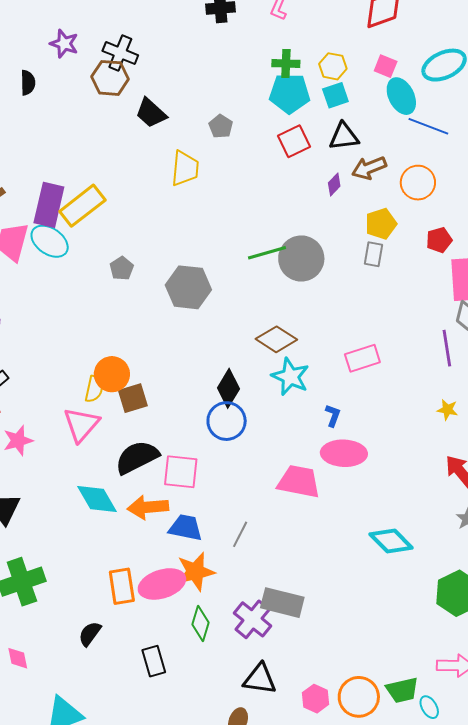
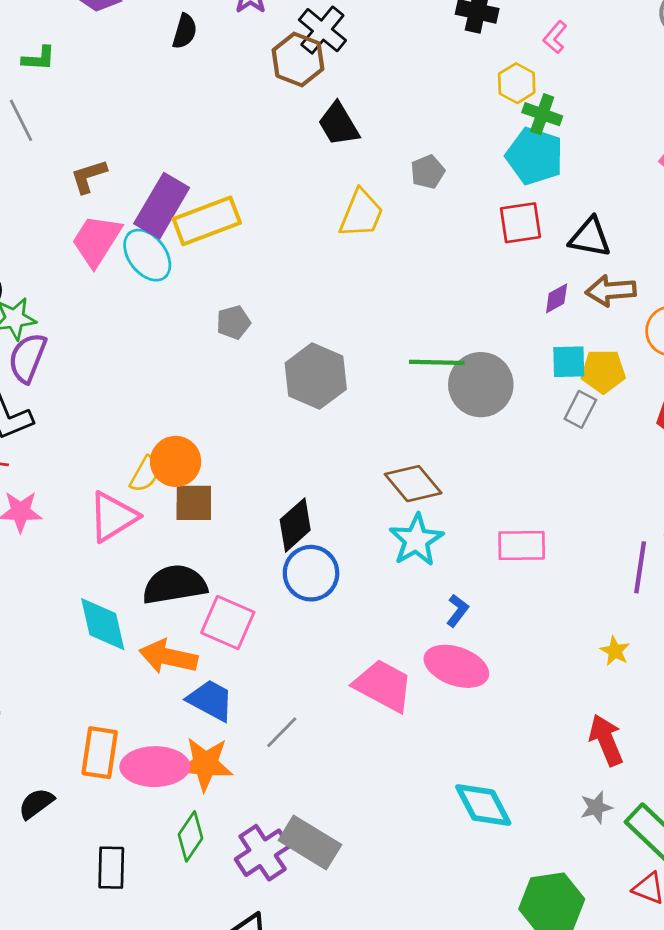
yellow hexagon: (333, 66) -> (517, 83), moved
cyan square: (335, 95) -> (569, 362), moved
black diamond: (228, 388) -> (295, 525), moved

